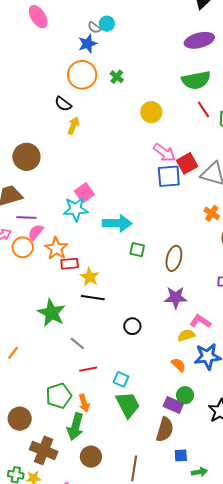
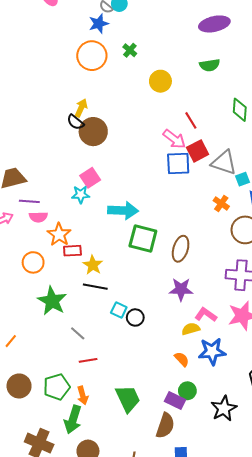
green cross: (117, 77) -> (130, 50), moved
green semicircle: (196, 80) -> (210, 65), size x0.7
black semicircle: (63, 104) -> (75, 122), moved
red line: (203, 109) -> (191, 120), moved
yellow circle: (151, 112) -> (160, 81), moved
brown circle: (26, 157) -> (93, 132), moved
cyan star: (76, 209) -> (81, 194), size x0.7
pink semicircle: (36, 232) -> (38, 217), turned -132
orange circle: (23, 247) -> (33, 262), moved
green square: (137, 250) -> (143, 238), size x1.8
cyan square: (121, 379) -> (119, 310), moved
brown circle: (20, 419) -> (19, 386), moved

